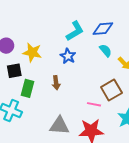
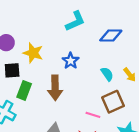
cyan L-shape: (75, 31) -> (75, 21), moved
cyan semicircle: (106, 51) -> (107, 74), moved
brown arrow: (56, 83) -> (55, 88), size x1.6

